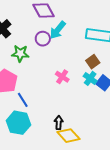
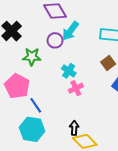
pink cross: (62, 77) -> (76, 88), moved, turned 32
cyan cross: (90, 78) -> (69, 71), moved

